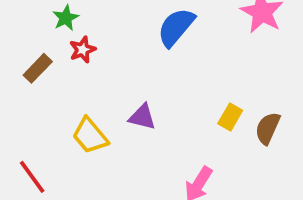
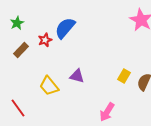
green star: (66, 18) -> (17, 23), moved
blue semicircle: (176, 27) -> (65, 28), moved

